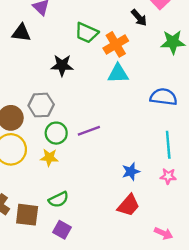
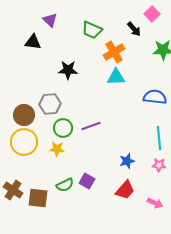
green trapezoid: (87, 33) -> (92, 30), moved
purple square: (62, 230) -> (87, 181), moved
pink arrow: (164, 233) -> (155, 203), moved

